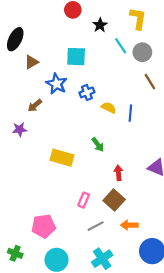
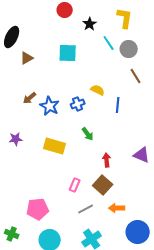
blue star: (57, 84) -> (50, 106), moved
blue cross: (87, 92) -> (78, 104), moved
yellow semicircle: (109, 108) -> (98, 90), moved
purple star: (20, 129) -> (16, 139), moved

